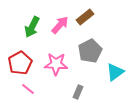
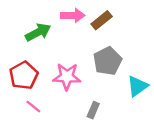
pink arrow: (60, 25) -> (73, 15), moved, turned 48
green arrow: (32, 27) -> (38, 32), turned -145

